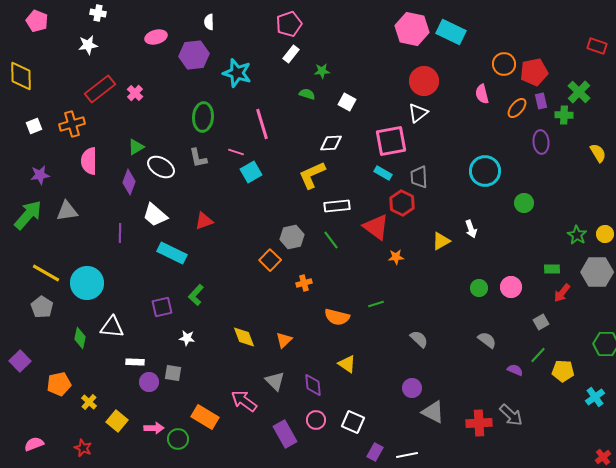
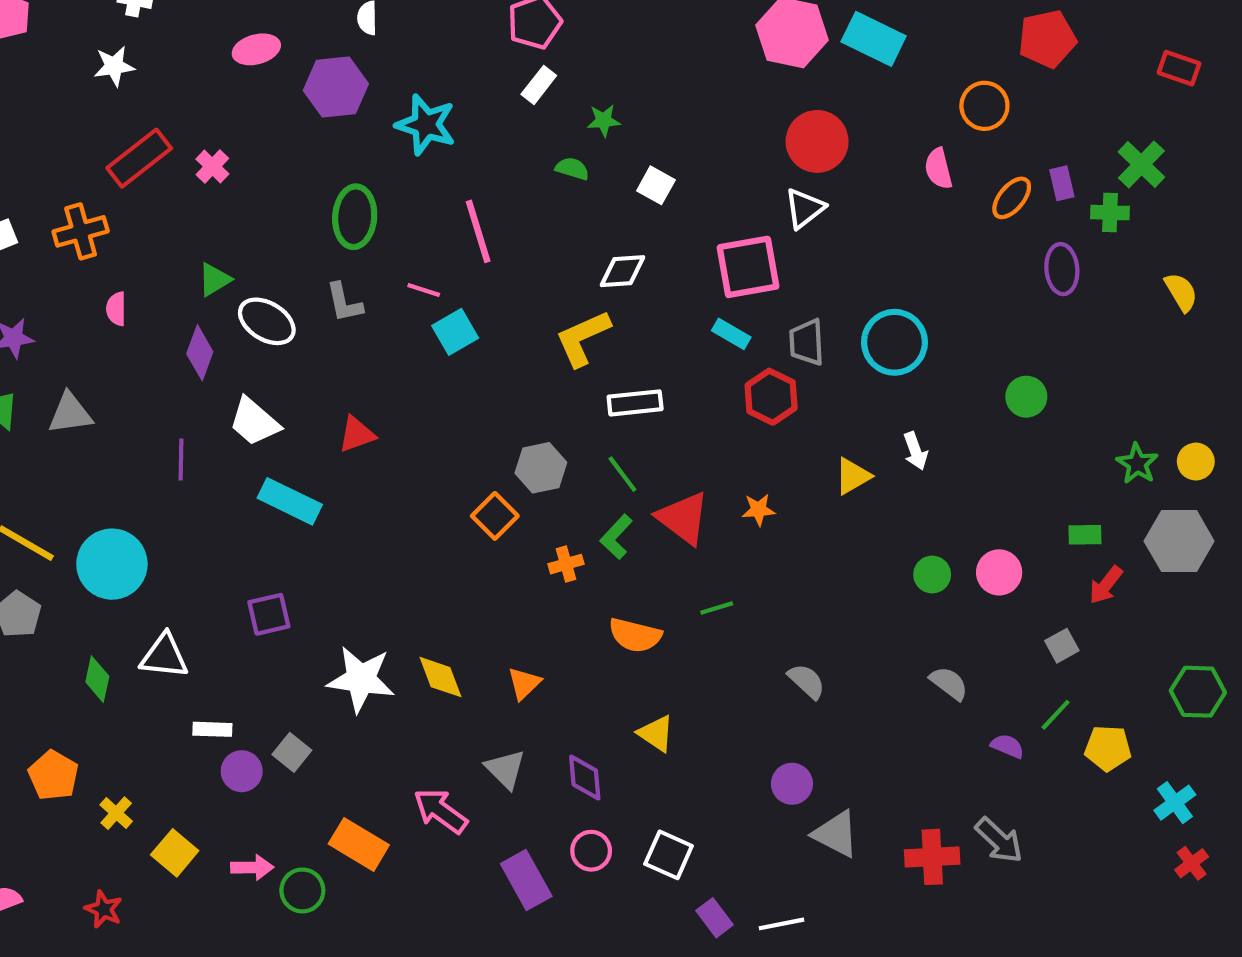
red pentagon: (534, 72) -> (1047, 39), moved
pink semicircle: (89, 161) -> (116, 309), size x0.6
cyan circle: (485, 171) -> (894, 342), moved
red triangle: (376, 227) -> (683, 518), moved
green L-shape: (196, 295) -> (616, 537), moved
white star: (187, 338) -> (361, 679), moved, size x2.0
gray square: (173, 373) -> (292, 752), turned 30
orange pentagon: (59, 384) -> (53, 775), turned -30
purple rectangle: (375, 452) -> (715, 918), turned -66
red cross: (603, 457) -> (1192, 863), moved

